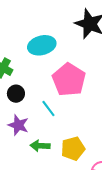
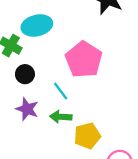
cyan ellipse: (42, 45) -> (37, 26), moved
green arrow: (40, 146) -> (61, 117), moved

